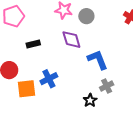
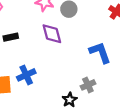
blue L-shape: (98, 60) -> (100, 52), moved

